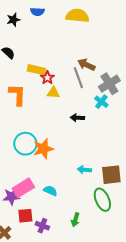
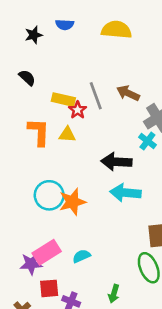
gray line: (78, 78) -> (96, 96), moved
yellow triangle: (53, 93) -> (67, 135), moved
black arrow: (77, 118) -> (116, 162), size x1.6
cyan arrow: (84, 170) -> (125, 193), moved, size x1.6
cyan semicircle: (50, 191) -> (81, 256), turned -48

